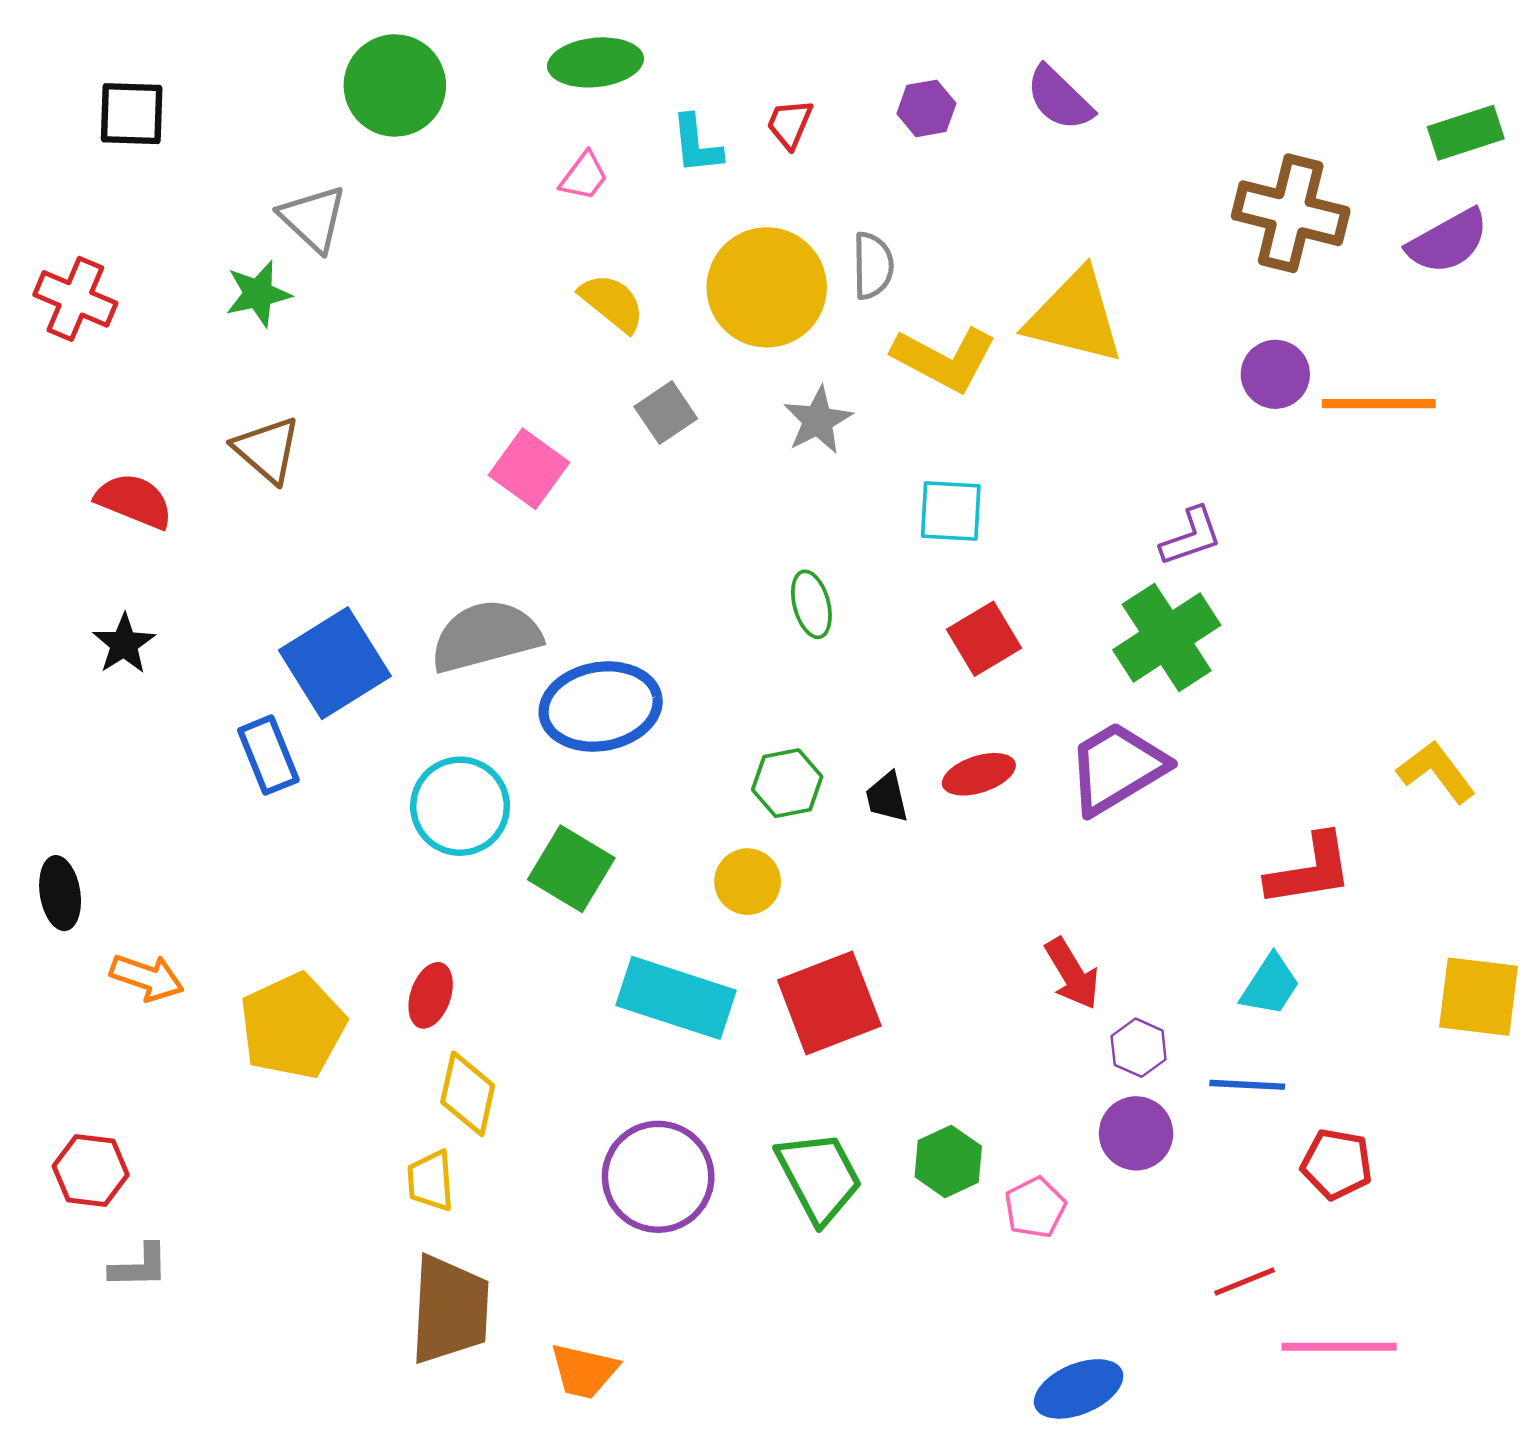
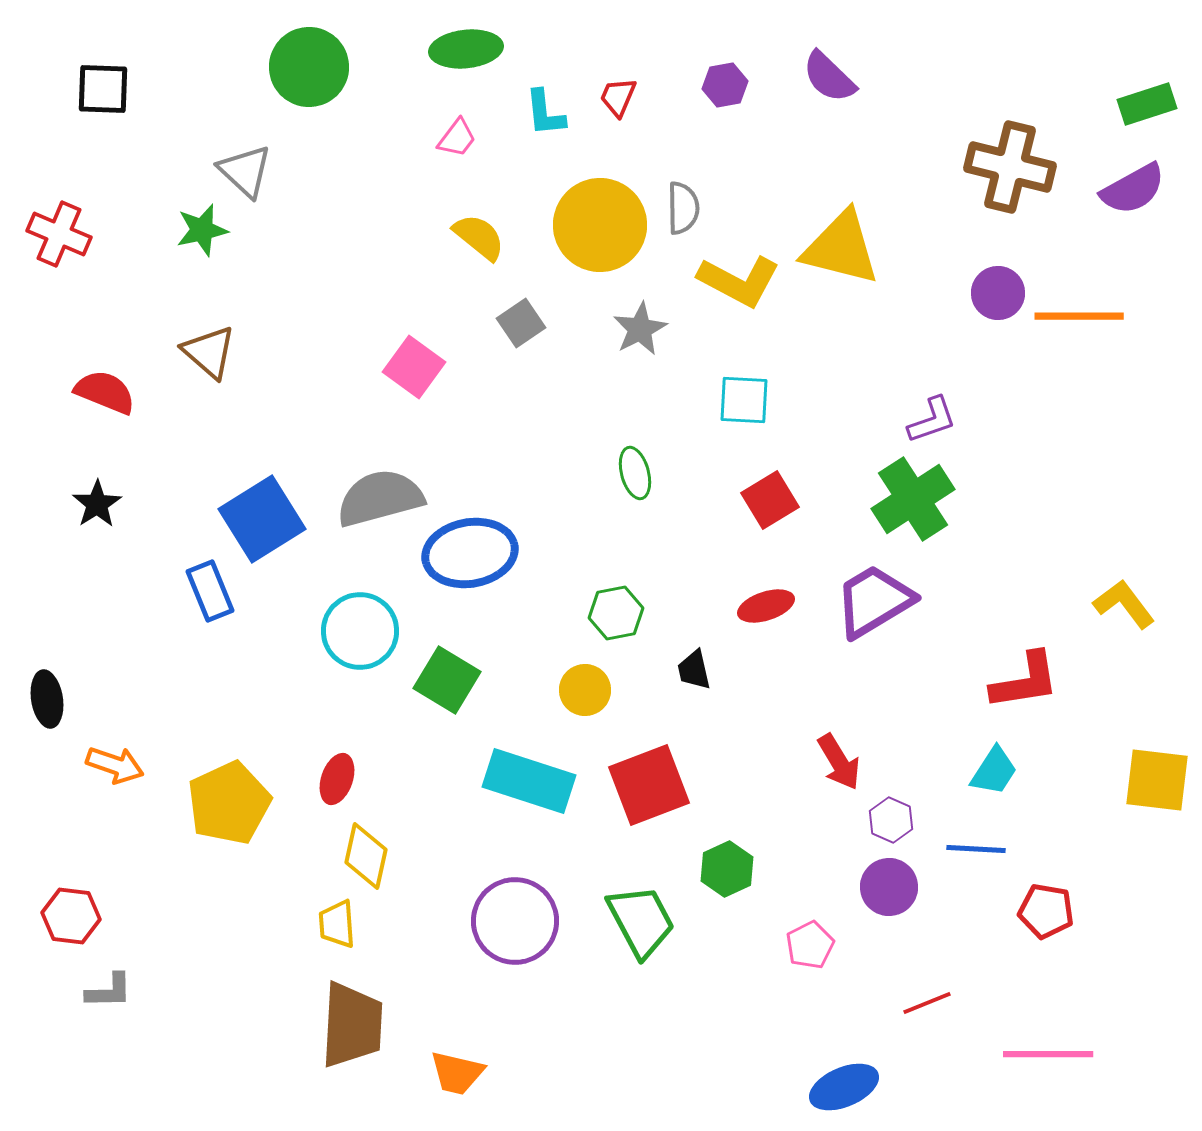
black trapezoid: (887, 797) -> (694, 670), moved
green hexagon: (948, 1161) -> (727, 869), moved
red line: (1245, 1282) -> (927, 1003), moved

